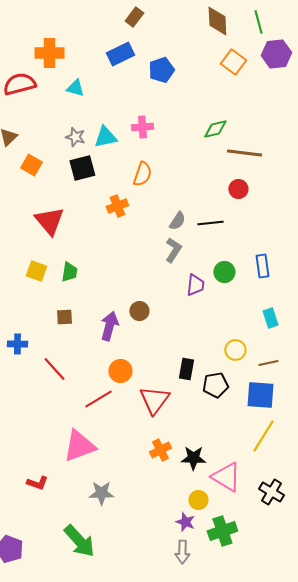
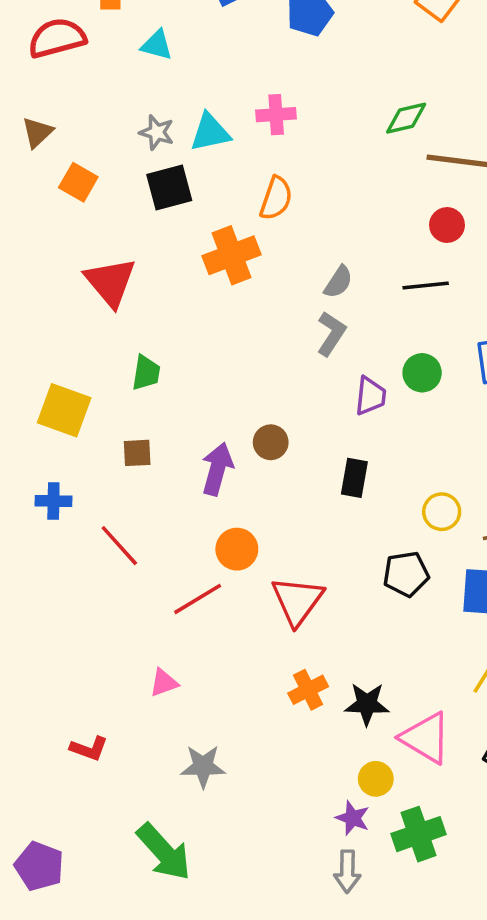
orange cross: (117, 206) -> (232, 255), size x1.4
black line: (210, 223) -> (426, 286), moved
yellow square: (36, 271) -> (64, 410), moved, size x1.4
black rectangle: (186, 369) -> (354, 478), moved
pink triangle: (79, 446) -> (164, 683), size x0.5

